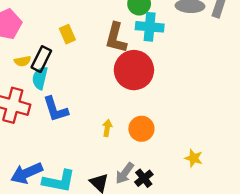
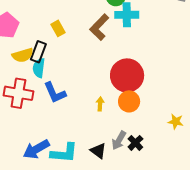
brown L-shape: (116, 38) -> (99, 27), turned 36
yellow semicircle: (23, 61) -> (23, 55), size x1.5
red circle: (134, 70) -> (127, 75), moved

